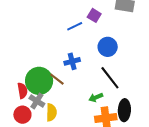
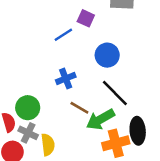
brown line: (57, 79) -> (79, 108), moved
green circle: (39, 81) -> (28, 108), size x0.7
green arrow: (96, 97) -> (100, 119), size x1.6

